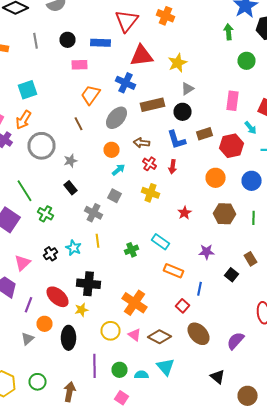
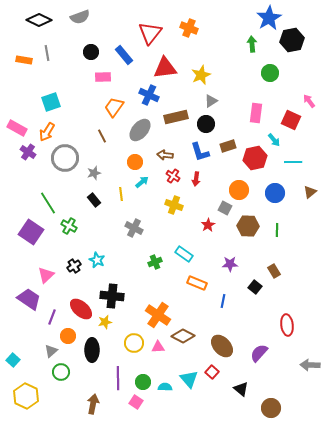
gray line: (36, 41) -> (47, 53), moved
blue rectangle: (100, 43) -> (124, 55), turned 48
gray square: (114, 196) -> (225, 208), moved
gray cross: (94, 213) -> (134, 228), moved
yellow line: (98, 241) -> (121, 194), moved
red square: (182, 306) -> (212, 372), moved
pink triangle: (134, 335) -> (158, 347), turned -40
brown diamond: (160, 337) -> (183, 336), moved
green circle: (38, 382) -> (61, 372), moved
pink square: (122, 398) -> (136, 402), moved

